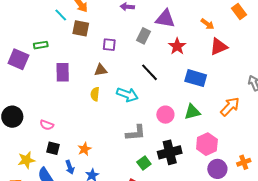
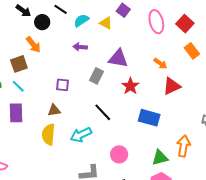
cyan line: (61, 15) -> (18, 86), moved
brown square: (81, 28) -> (19, 64), moved, turned -30
yellow semicircle: (95, 94) -> (48, 134), size x1.5
cyan arrow: (127, 95) -> (81, 135), turned 135
orange arrow: (230, 107) -> (184, 146), turned -35
green triangle: (192, 112) -> (160, 158), moved

